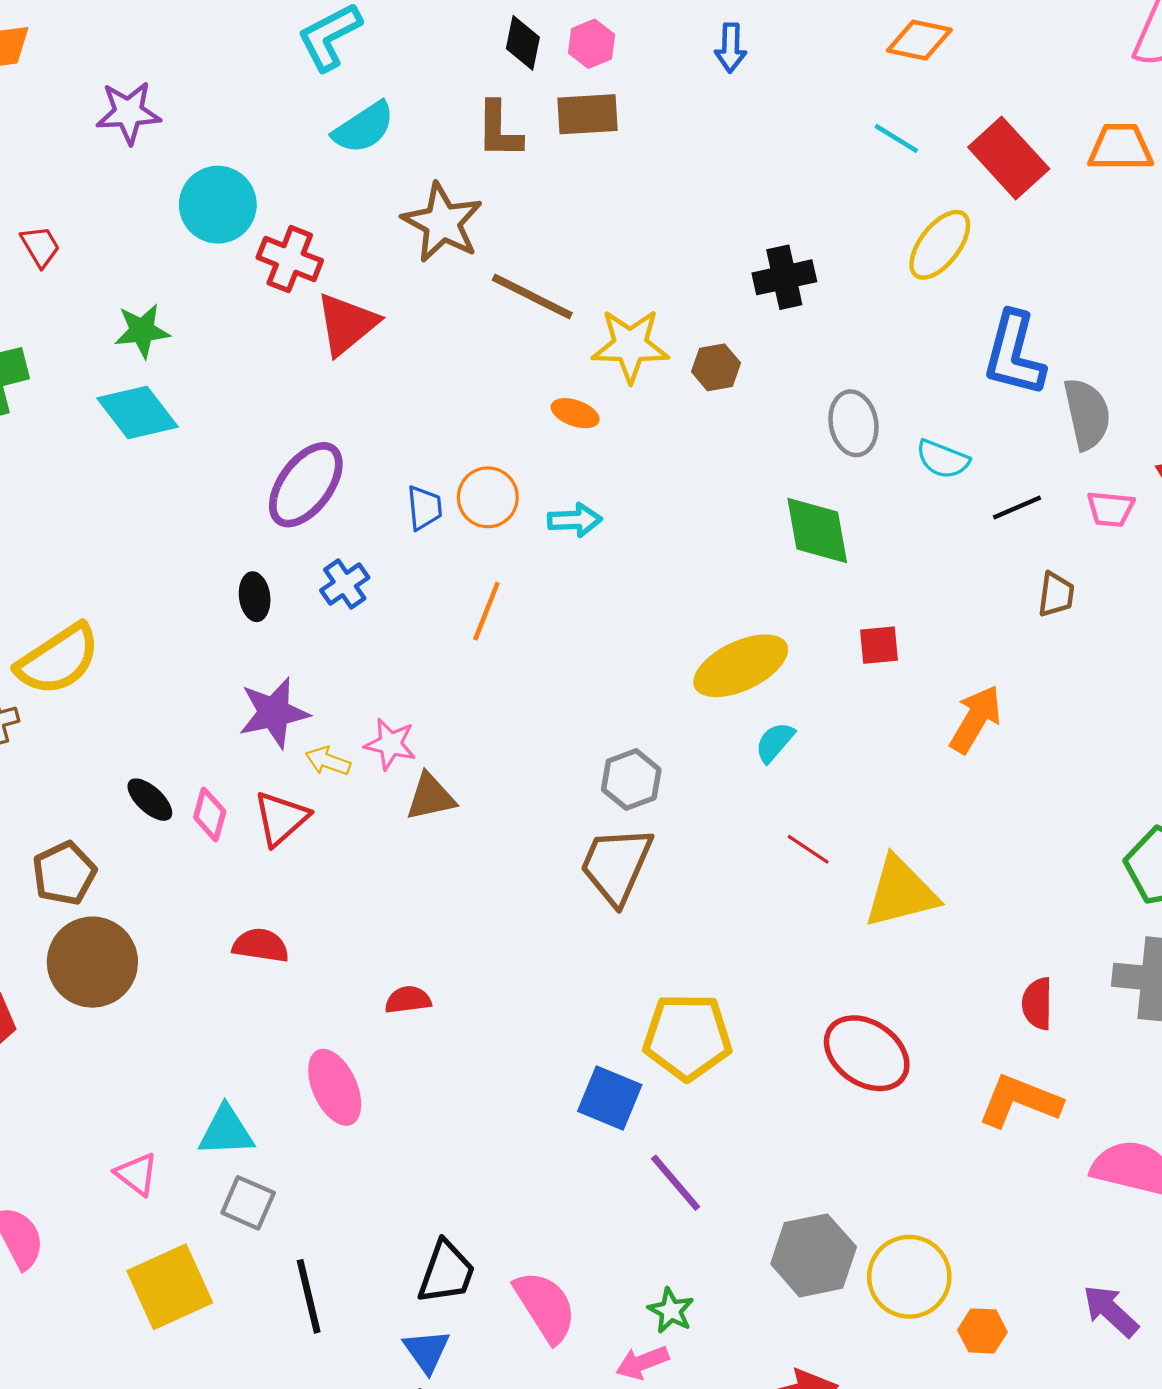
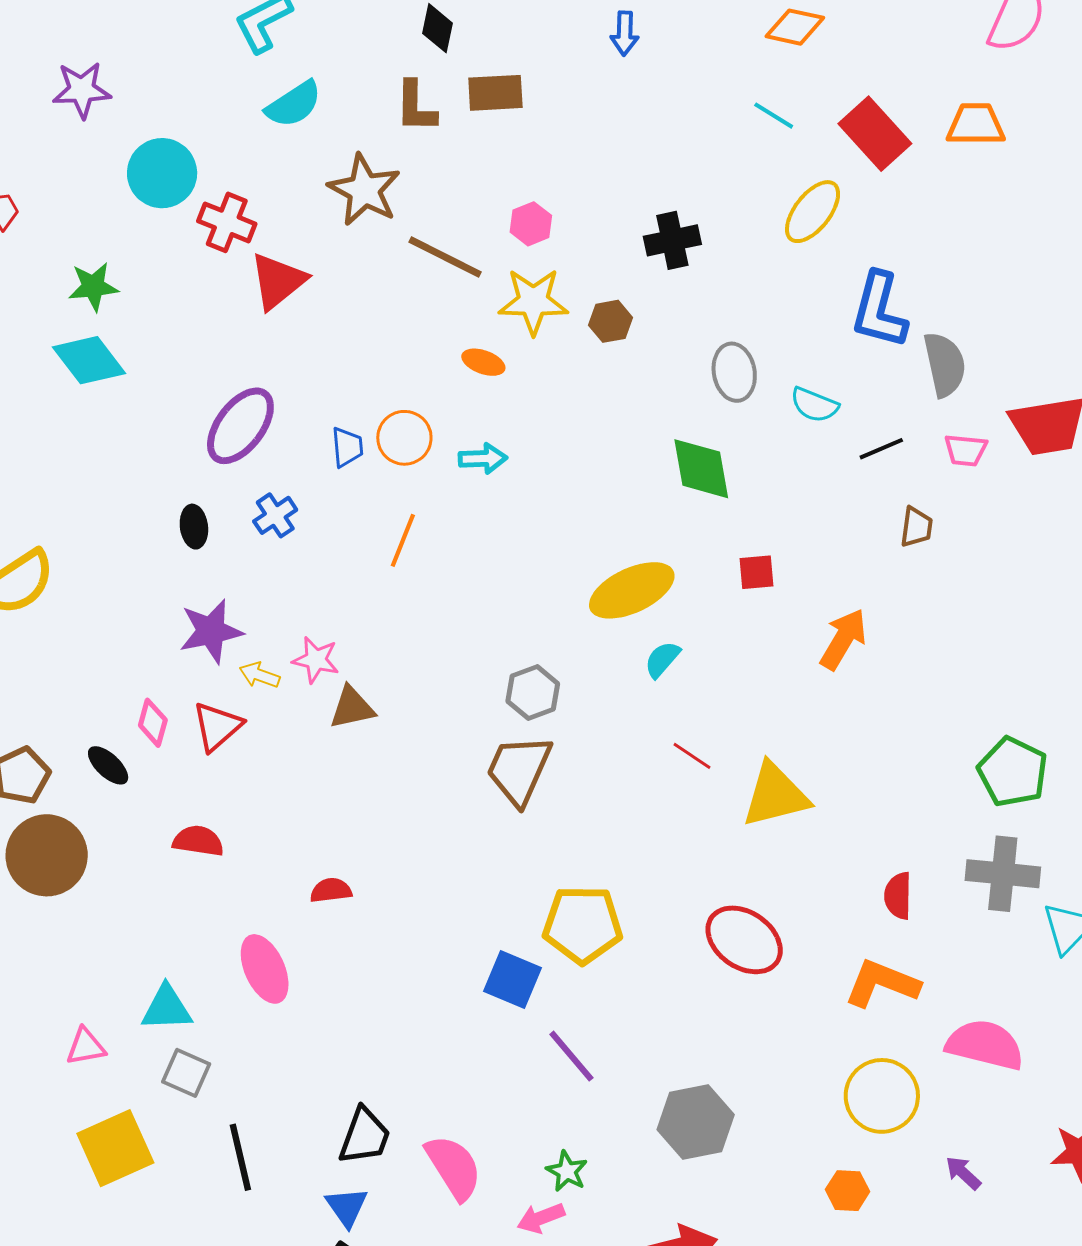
pink hexagon: (592, 44) -> (531, 224), moved
black ellipse: (150, 800) -> (108, 765), moved
pink triangle: (136, 1174) -> (86, 1047), turned -48
yellow circle: (909, 1277) -> (882, 1096), moved
purple arrow: (1111, 1311) -> (963, 1173), size x0.7

